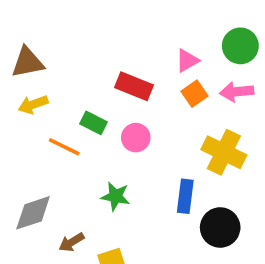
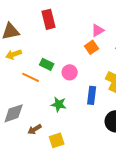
red rectangle: (134, 86) -> (49, 19), moved, turned 54
orange square: (194, 94) -> (92, 47), moved
blue rectangle: (185, 196) -> (92, 95), moved

